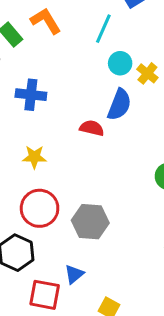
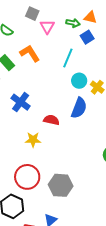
blue cross: (31, 95) -> (21, 102), turned 30
red semicircle: (92, 128) -> (51, 120), moved
yellow star: (34, 157) -> (33, 140), moved

